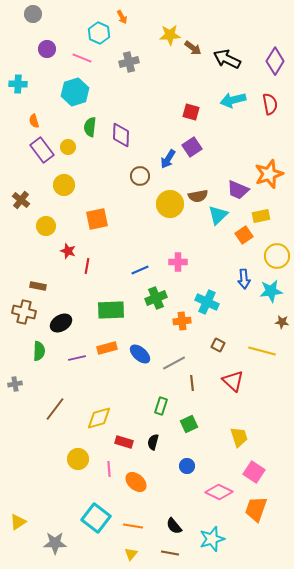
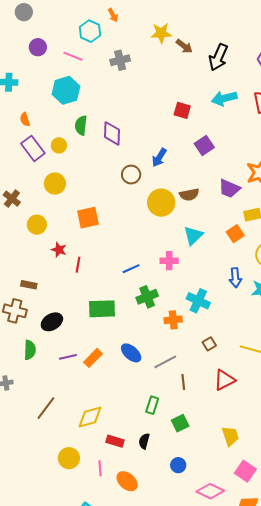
black arrow: (227, 59) -> (218, 57), turned -92
purple square: (192, 147) -> (204, 145), moved
cyan triangle: (218, 215) -> (193, 236), moved
brown square: (218, 345) -> (209, 344), turned 32
orange rectangle: (107, 348) -> (93, 358), moved, turned -30
red triangle: (233, 381) -> (224, 380), turned 50

